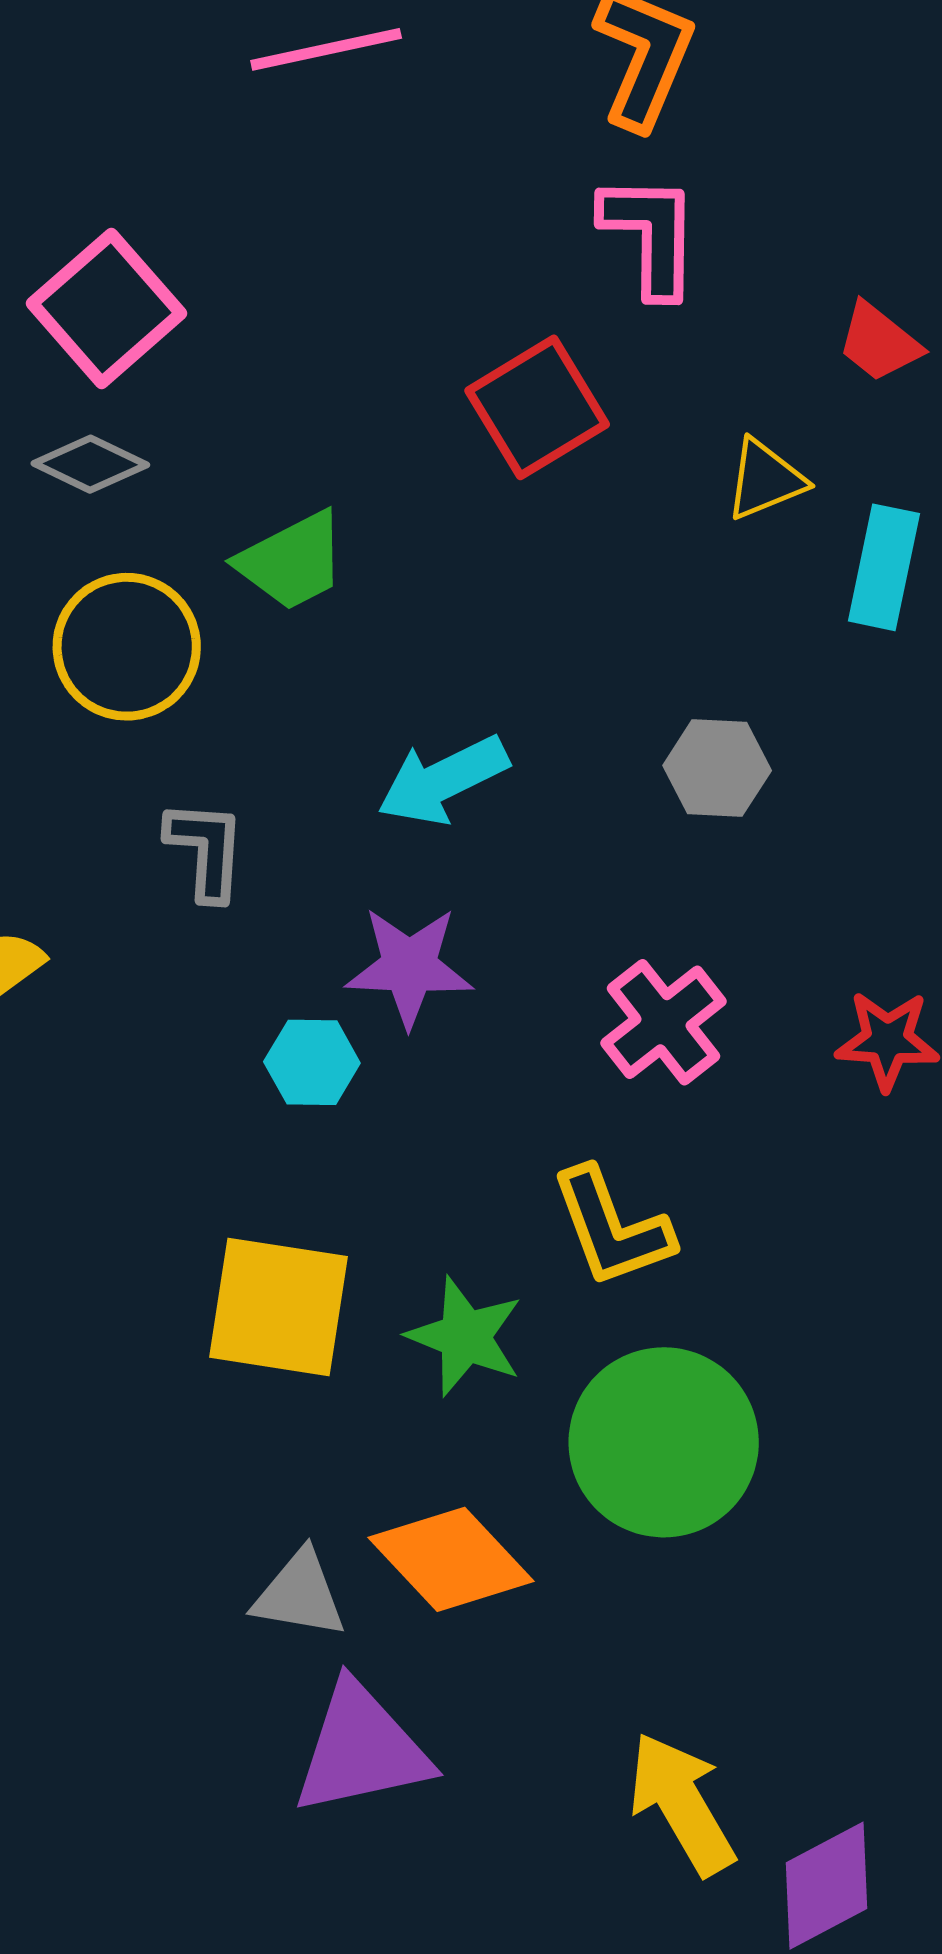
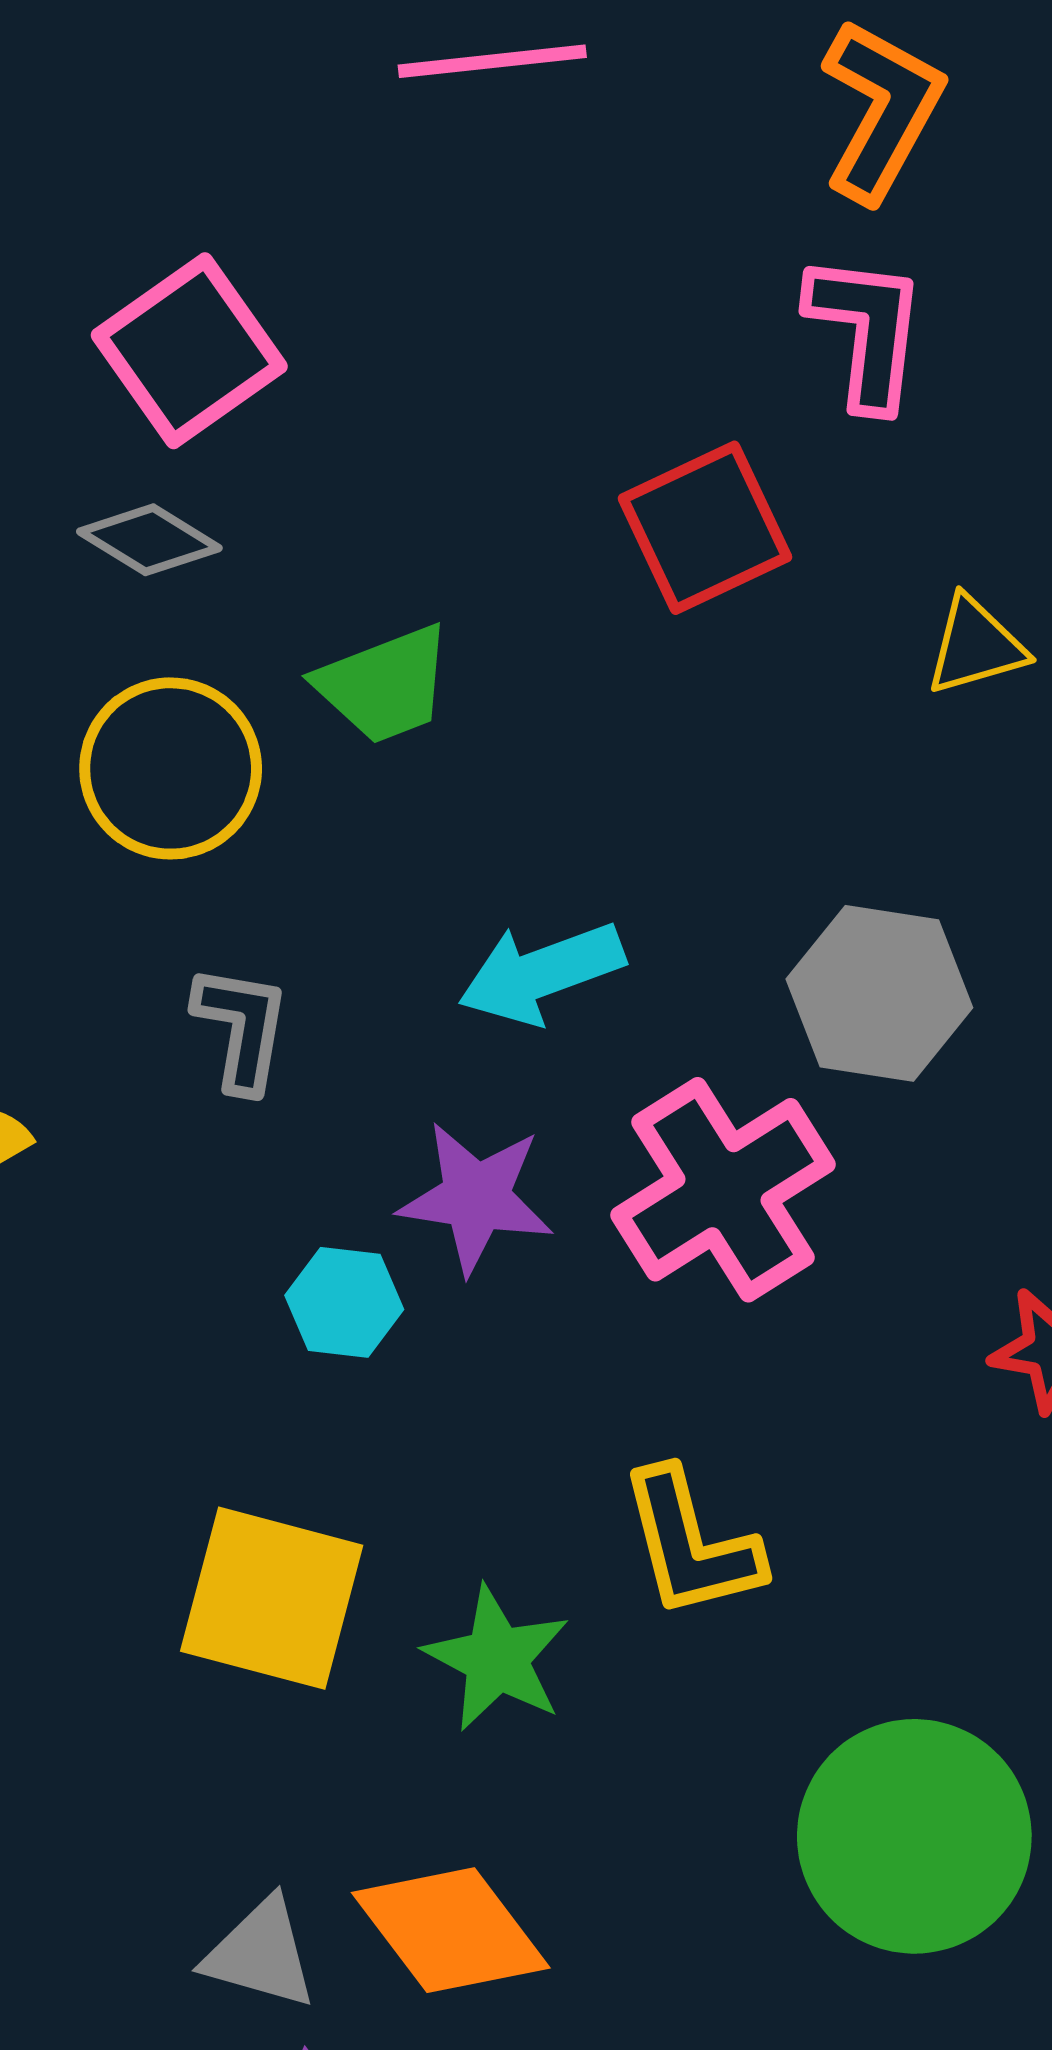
gray hexagon: (717, 768) -> (879, 993), size x1.4
pink cross: (664, 1022) -> (723, 1190), moved, size x1.4
green circle: (664, 1442) -> (914, 1836), moved

